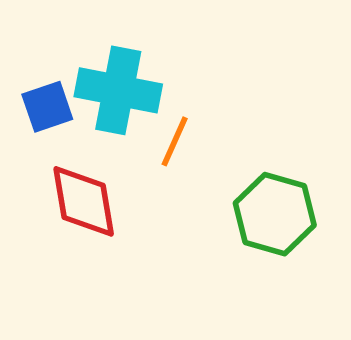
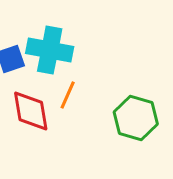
orange line: (175, 141) -> (68, 95), moved

